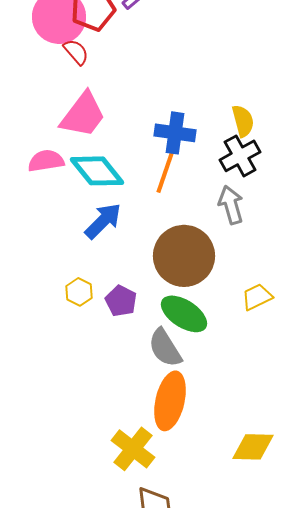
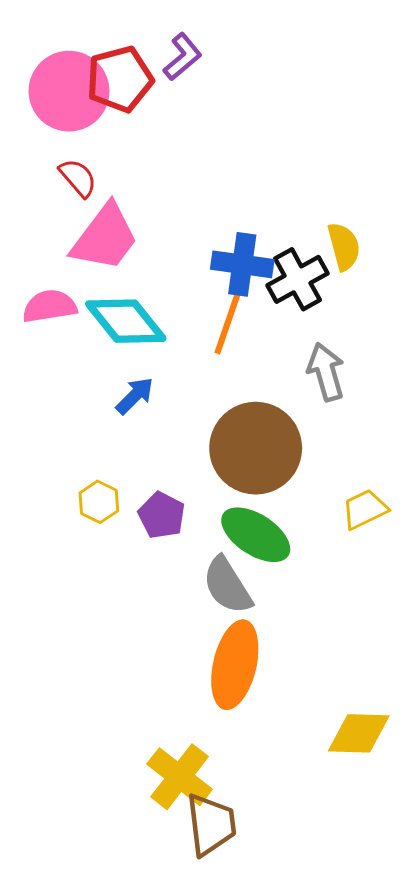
red semicircle: (76, 52) -> (78, 178), moved
black cross: (240, 156) -> (298, 279), moved
blue arrow: (103, 221) -> (135, 396), size x0.7
yellow cross: (133, 449) -> (180, 777), moved

